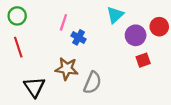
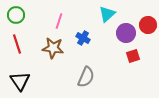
blue cross: (79, 37) -> (83, 38), moved
brown star: (67, 69) -> (53, 48), moved
black triangle: (34, 87) -> (20, 81), moved

